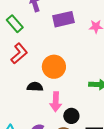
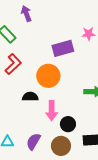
purple rectangle: (64, 19) -> (63, 48), moved

